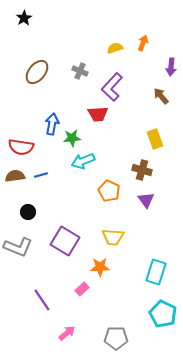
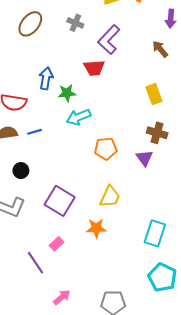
brown cross: (142, 170) -> (157, 133), moved
orange pentagon: (109, 191) -> (106, 149), turned -30
yellow trapezoid: (113, 237) -> (110, 197), turned -70
pink rectangle: (82, 289) -> (57, 244), moved

